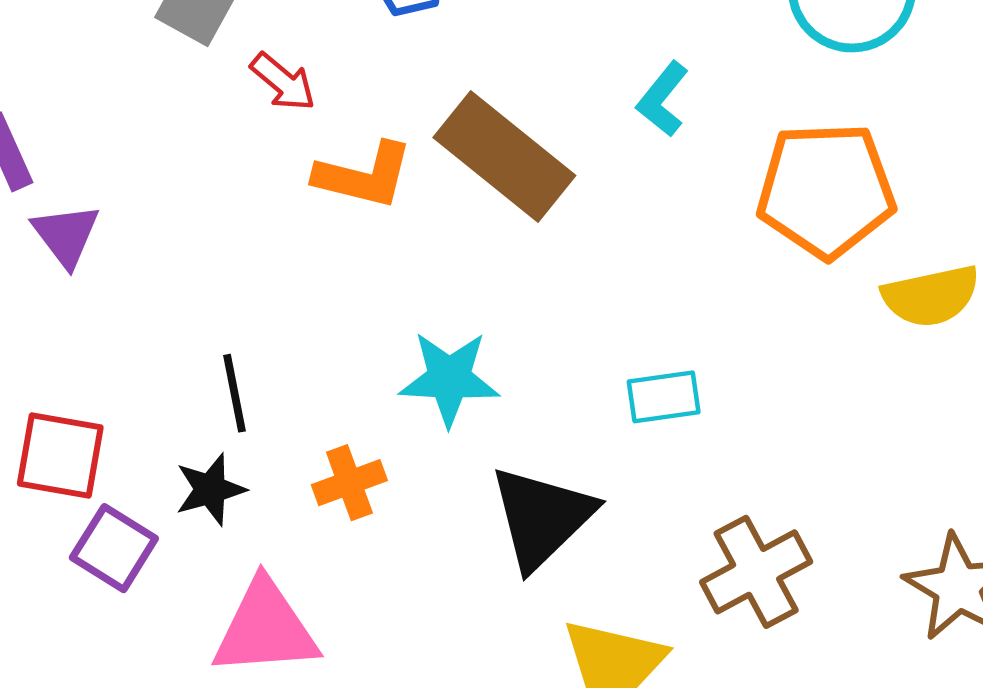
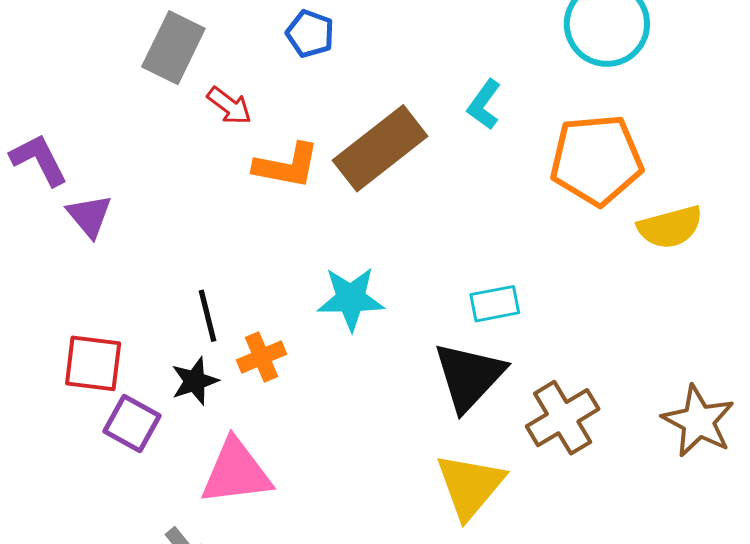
brown rectangle: (504, 157) -> (380, 148), turned -74
orange cross: (349, 483) -> (261, 357), moved
black triangle: (542, 517) -> (469, 376), moved

